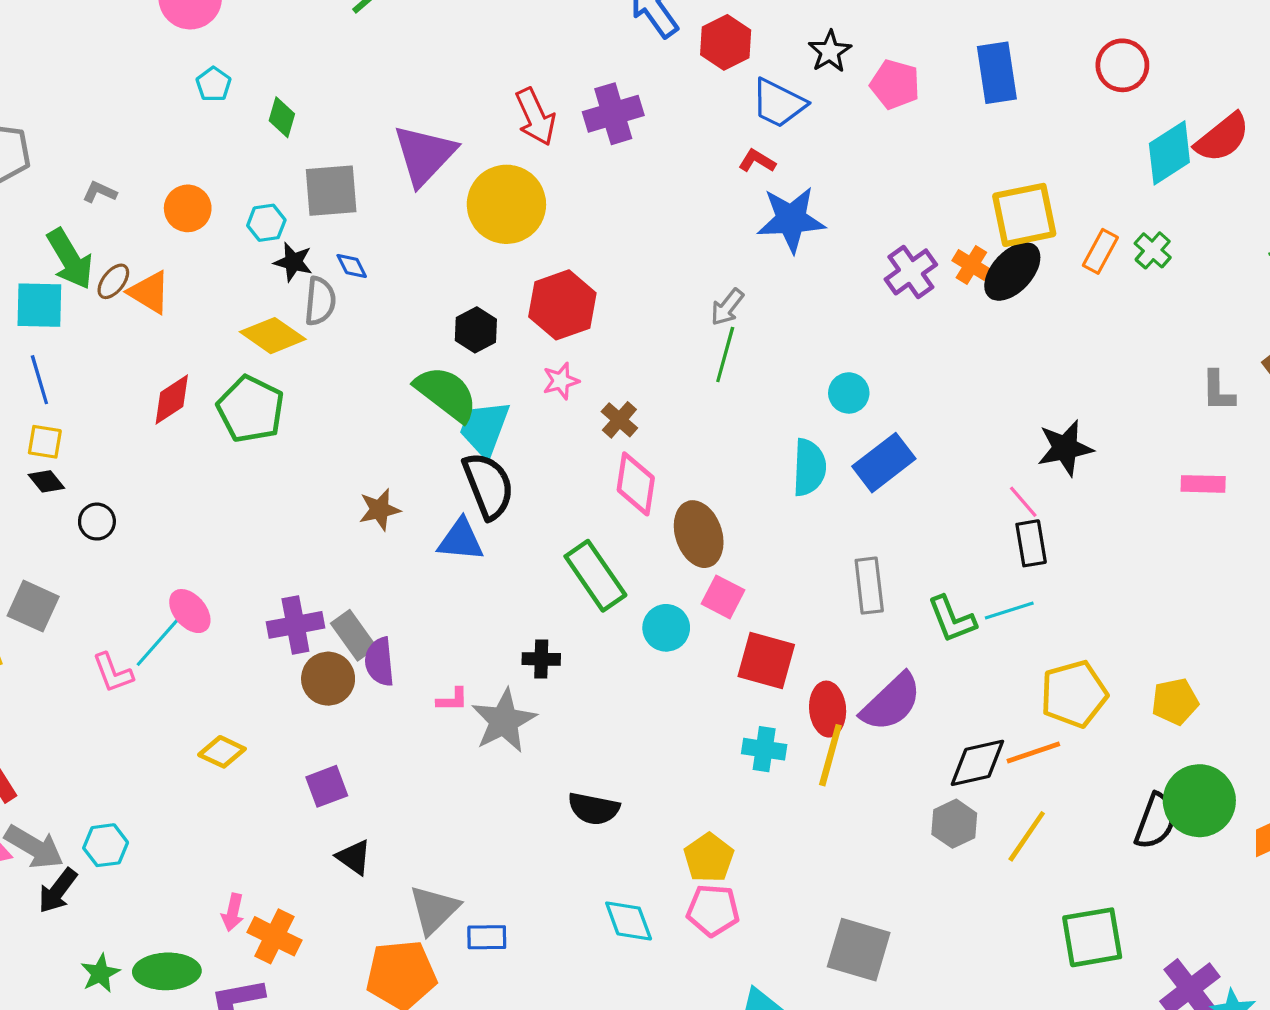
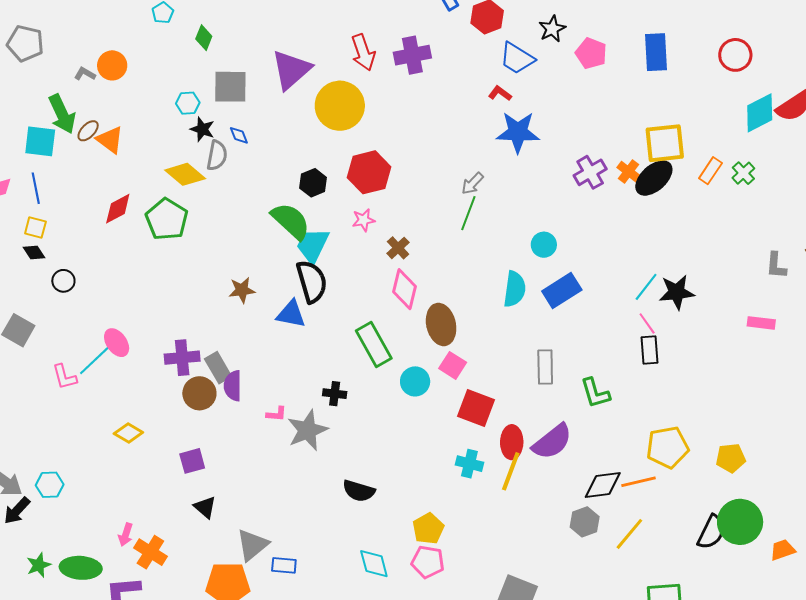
orange circle: (188, 208) -> (112, 65), moved
cyan line: (1009, 610) -> (646, 287), moved, turned -40

